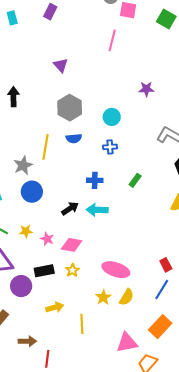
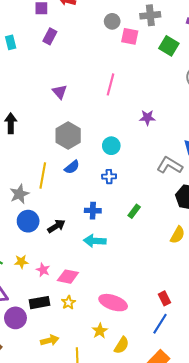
pink line: (112, 40) -> (111, 84), moved
blue semicircle: (74, 138) -> (72, 167), turned -35
black arrow: (70, 208) -> (56, 226), moved
yellow semicircle: (127, 297) -> (122, 345), moved

